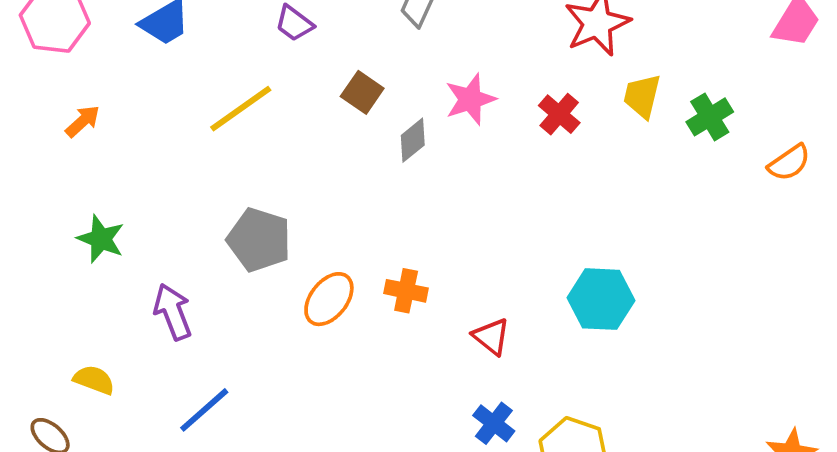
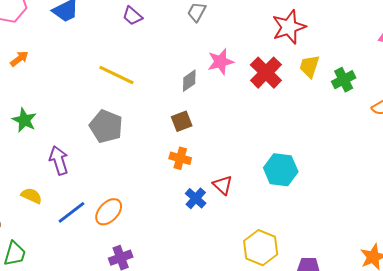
brown square: (362, 92) -> (182, 121), moved, turned 30
yellow line: (241, 109) -> (116, 75), moved, turned 57
red cross: (559, 114) -> (266, 73), size x1.5
orange ellipse: (329, 299) -> (109, 212), moved
yellow semicircle: (94, 380) -> (31, 196), moved
blue cross: (494, 423) -> (196, 198), moved

